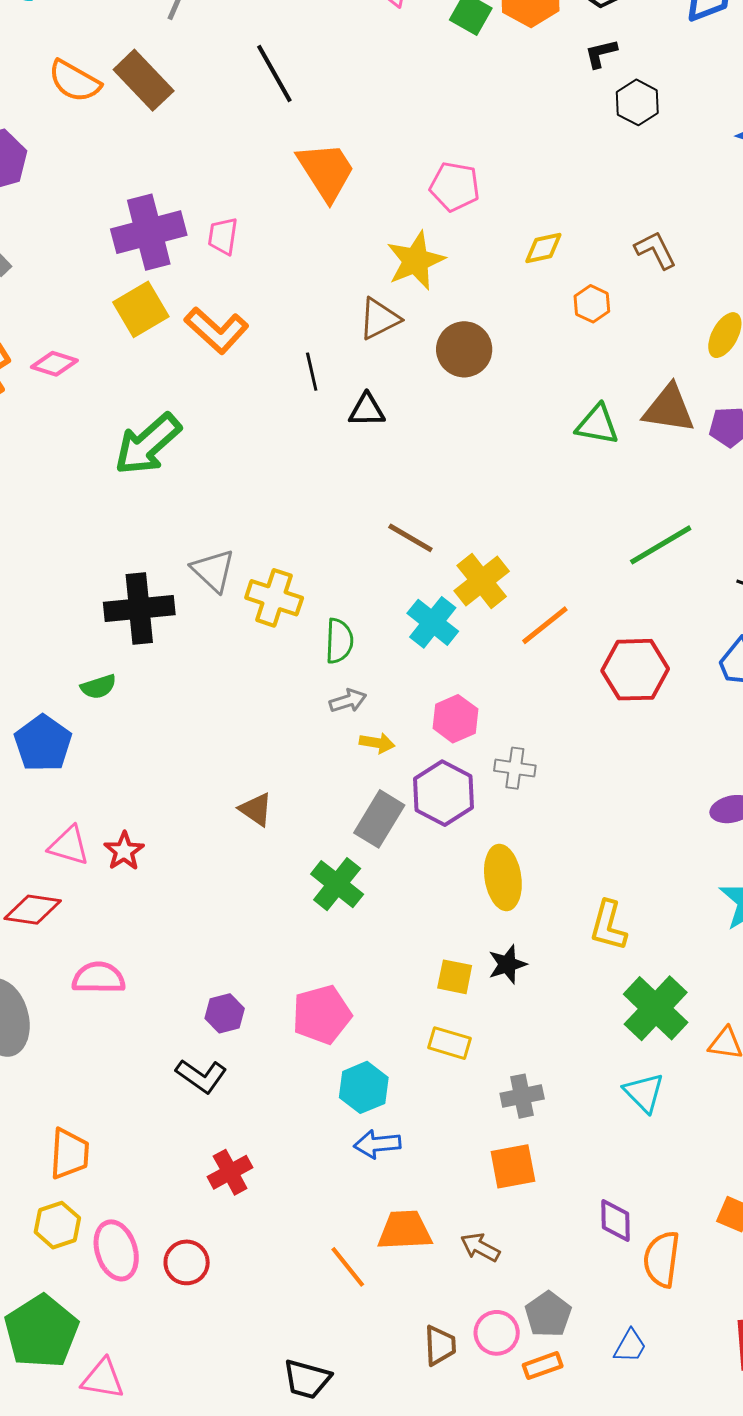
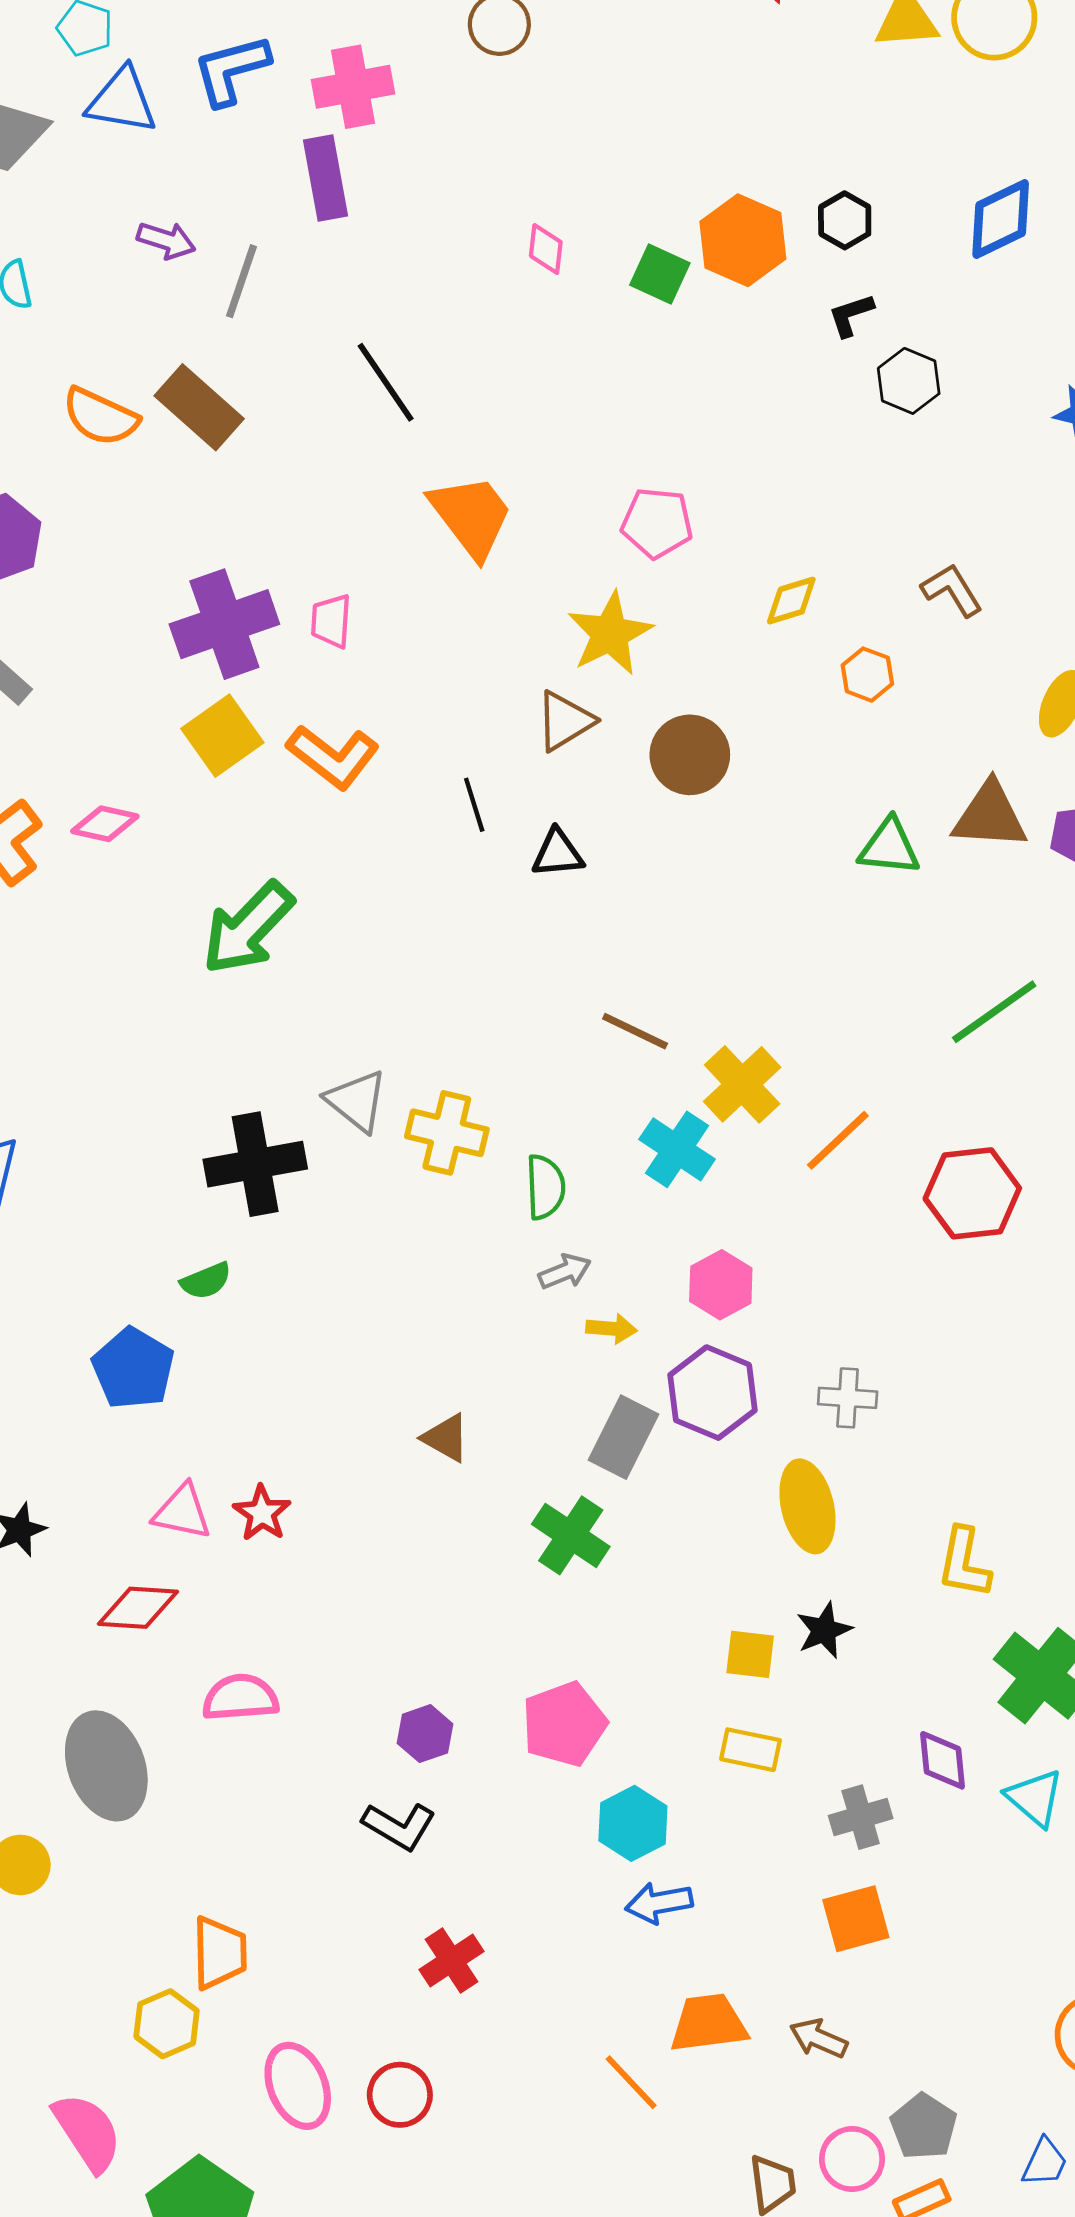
gray cross: (515, 768) -> (848, 1398), moved
purple diamond: (616, 1220) -> (942, 1760), moved
yellow hexagon: (57, 1225) -> (167, 2024), moved

